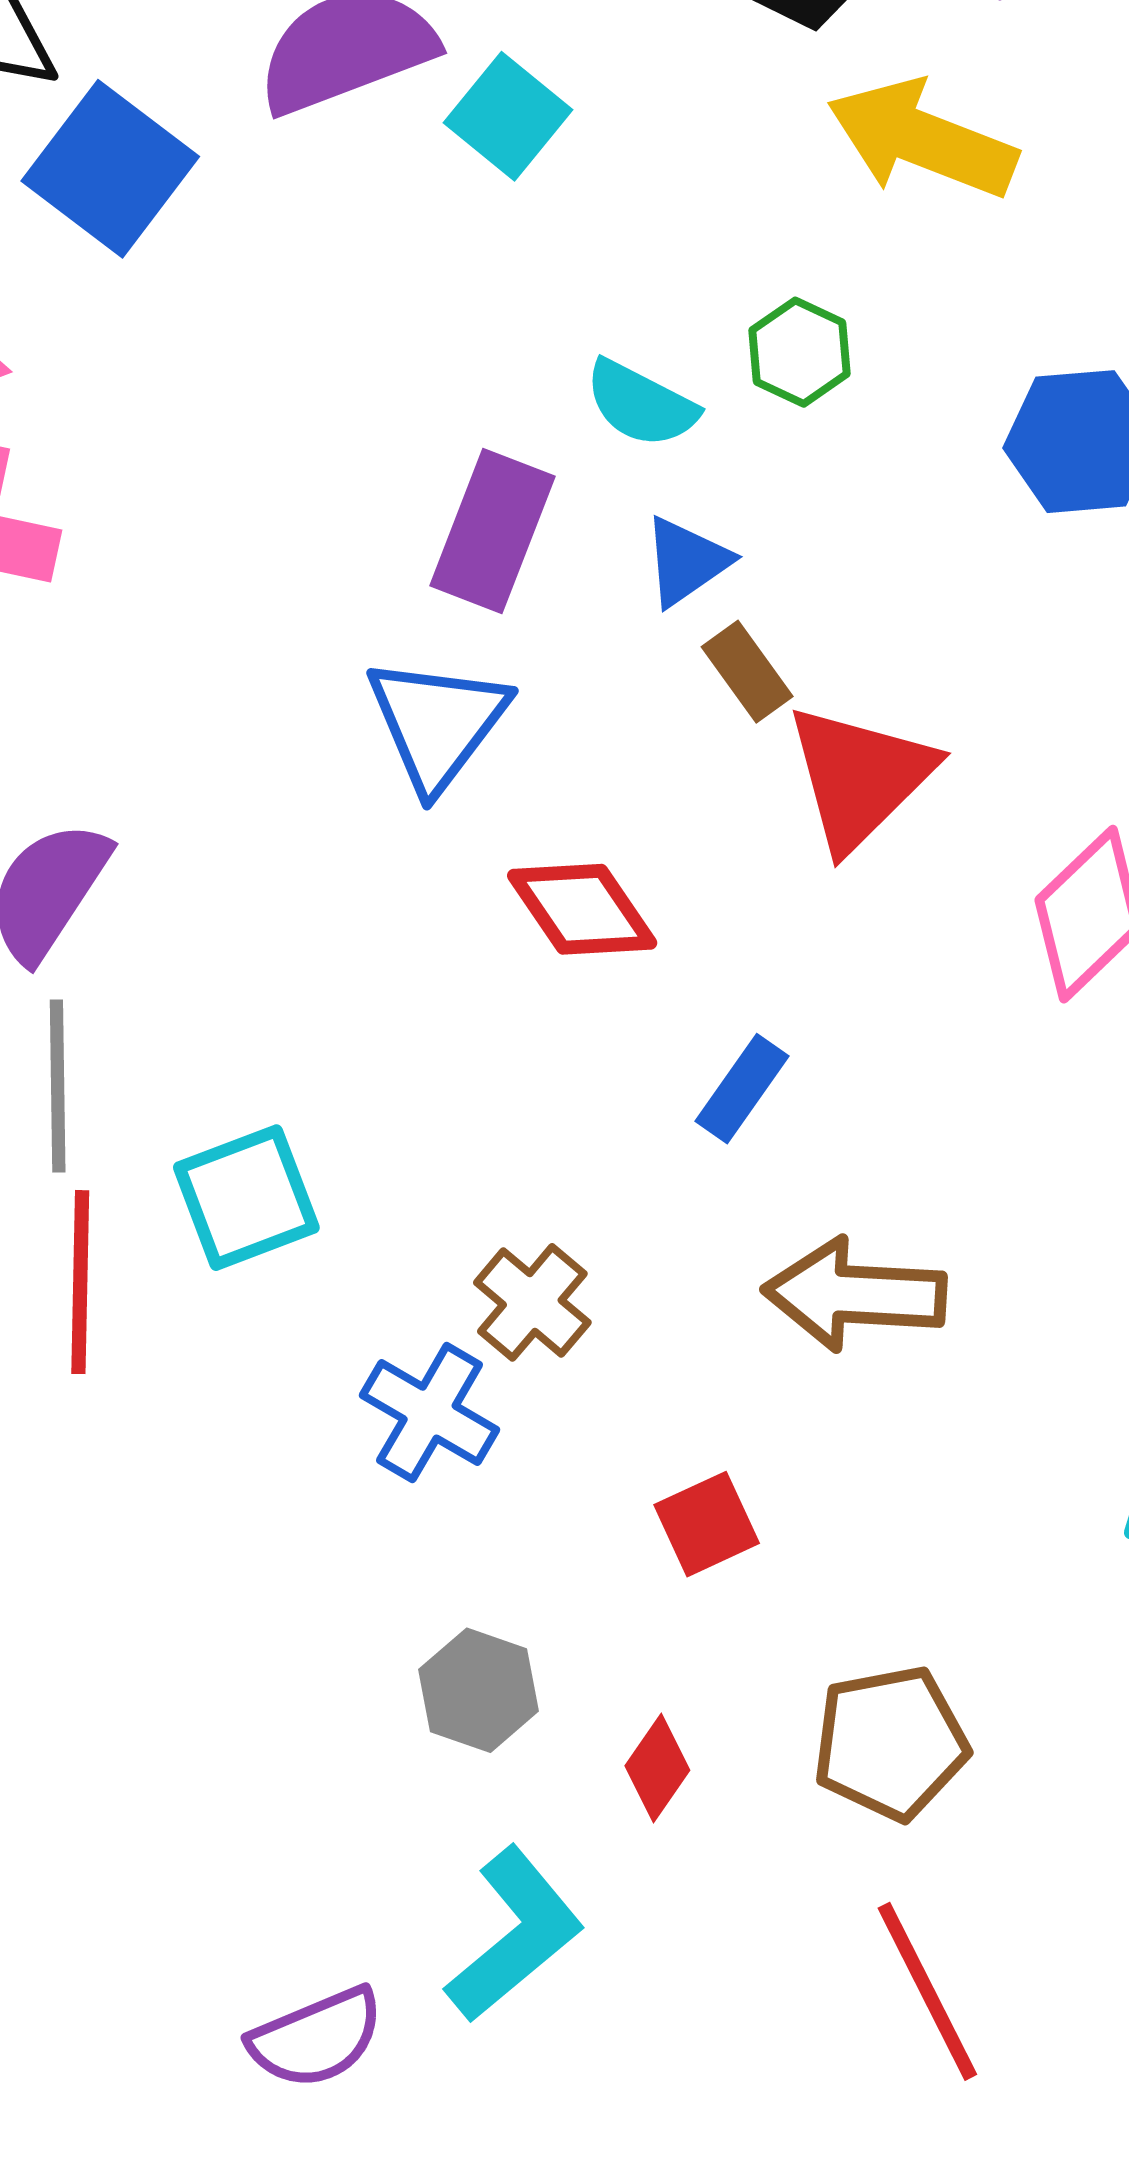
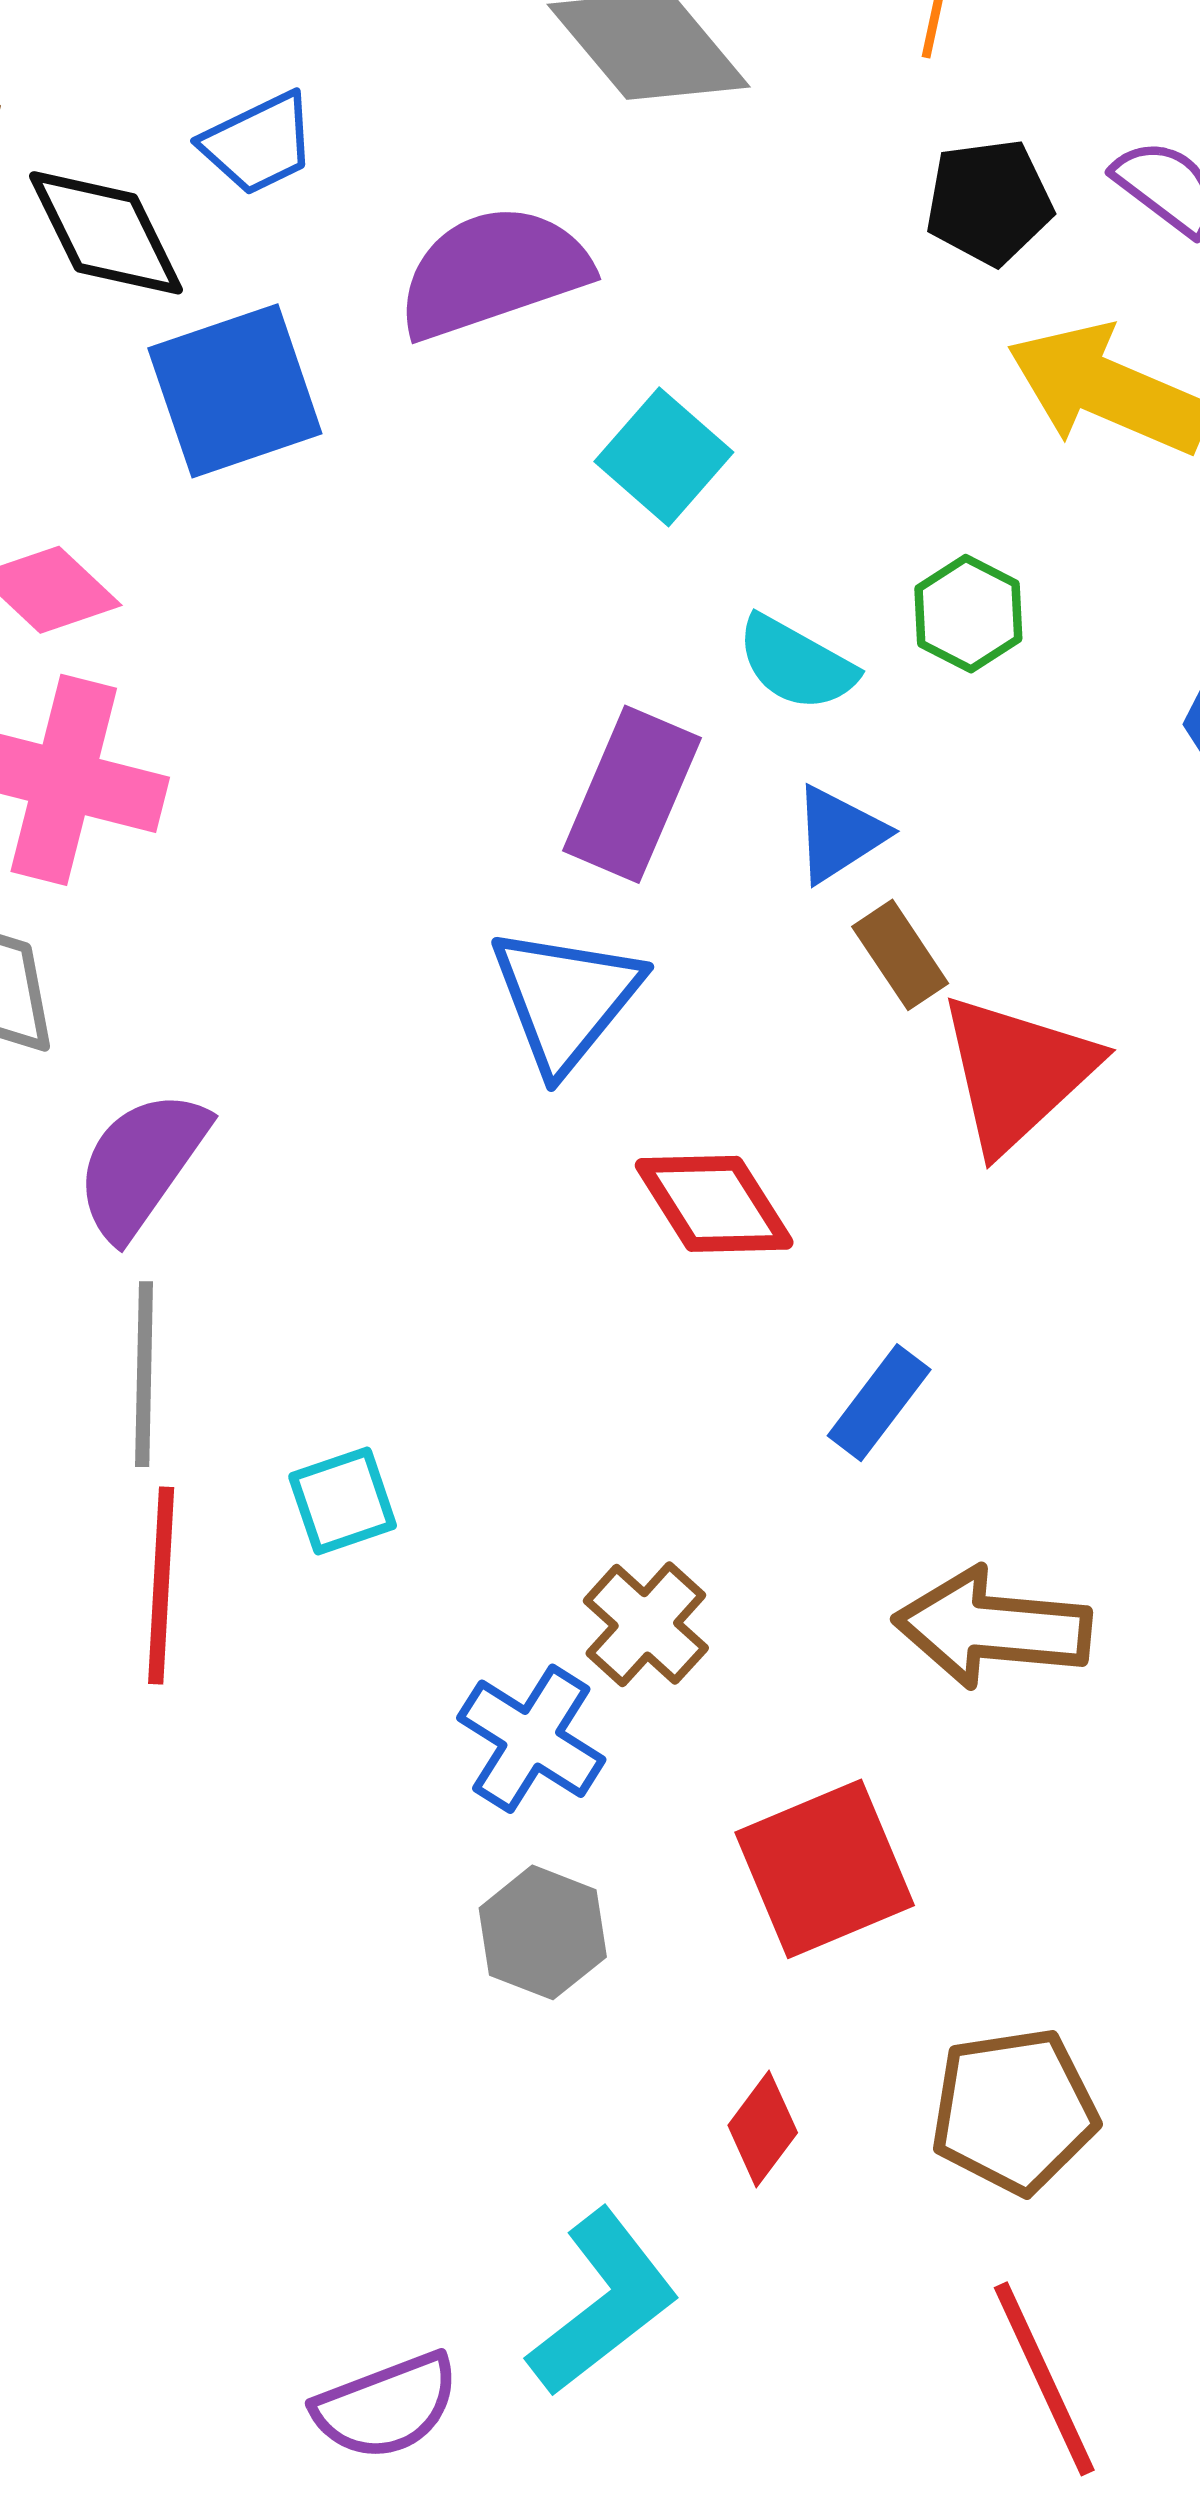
cyan square: (508, 116) -> (664, 457), moved
blue square: (110, 169) -> (235, 391), turned 32
cyan square: (246, 1198) -> (343, 1501), size x0.7
red square: (707, 1524) -> (825, 1869), size x1.6
gray hexagon: (479, 1690) -> (543, 1932), moved

